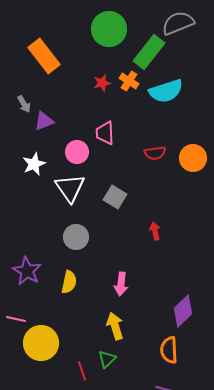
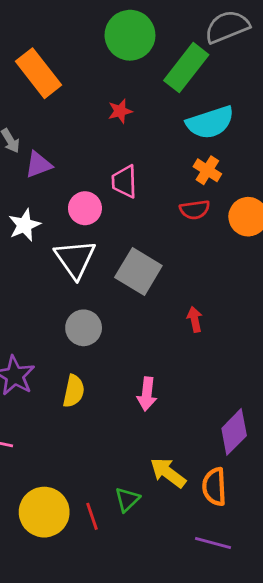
orange cross: (129, 81) -> (207, 170), moved
gray square: (115, 197) -> (138, 272), size x1.4
yellow arrow: (115, 326) -> (168, 473), moved, turned -36
yellow circle: (41, 343) -> (44, 512), moved

